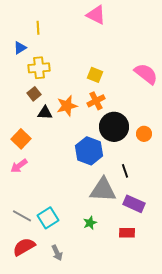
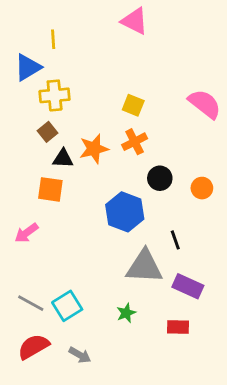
blue triangle: (20, 48) -> (28, 67), size x1.5
black circle: (114, 127) -> (160, 178), size x0.6
orange square: (21, 139) -> (50, 189), moved, turned -36
gray arrow: (57, 253) -> (80, 355), turned -35

